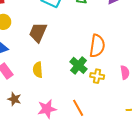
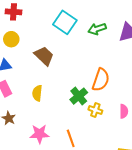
brown trapezoid: (38, 32) -> (44, 56), turned 100

